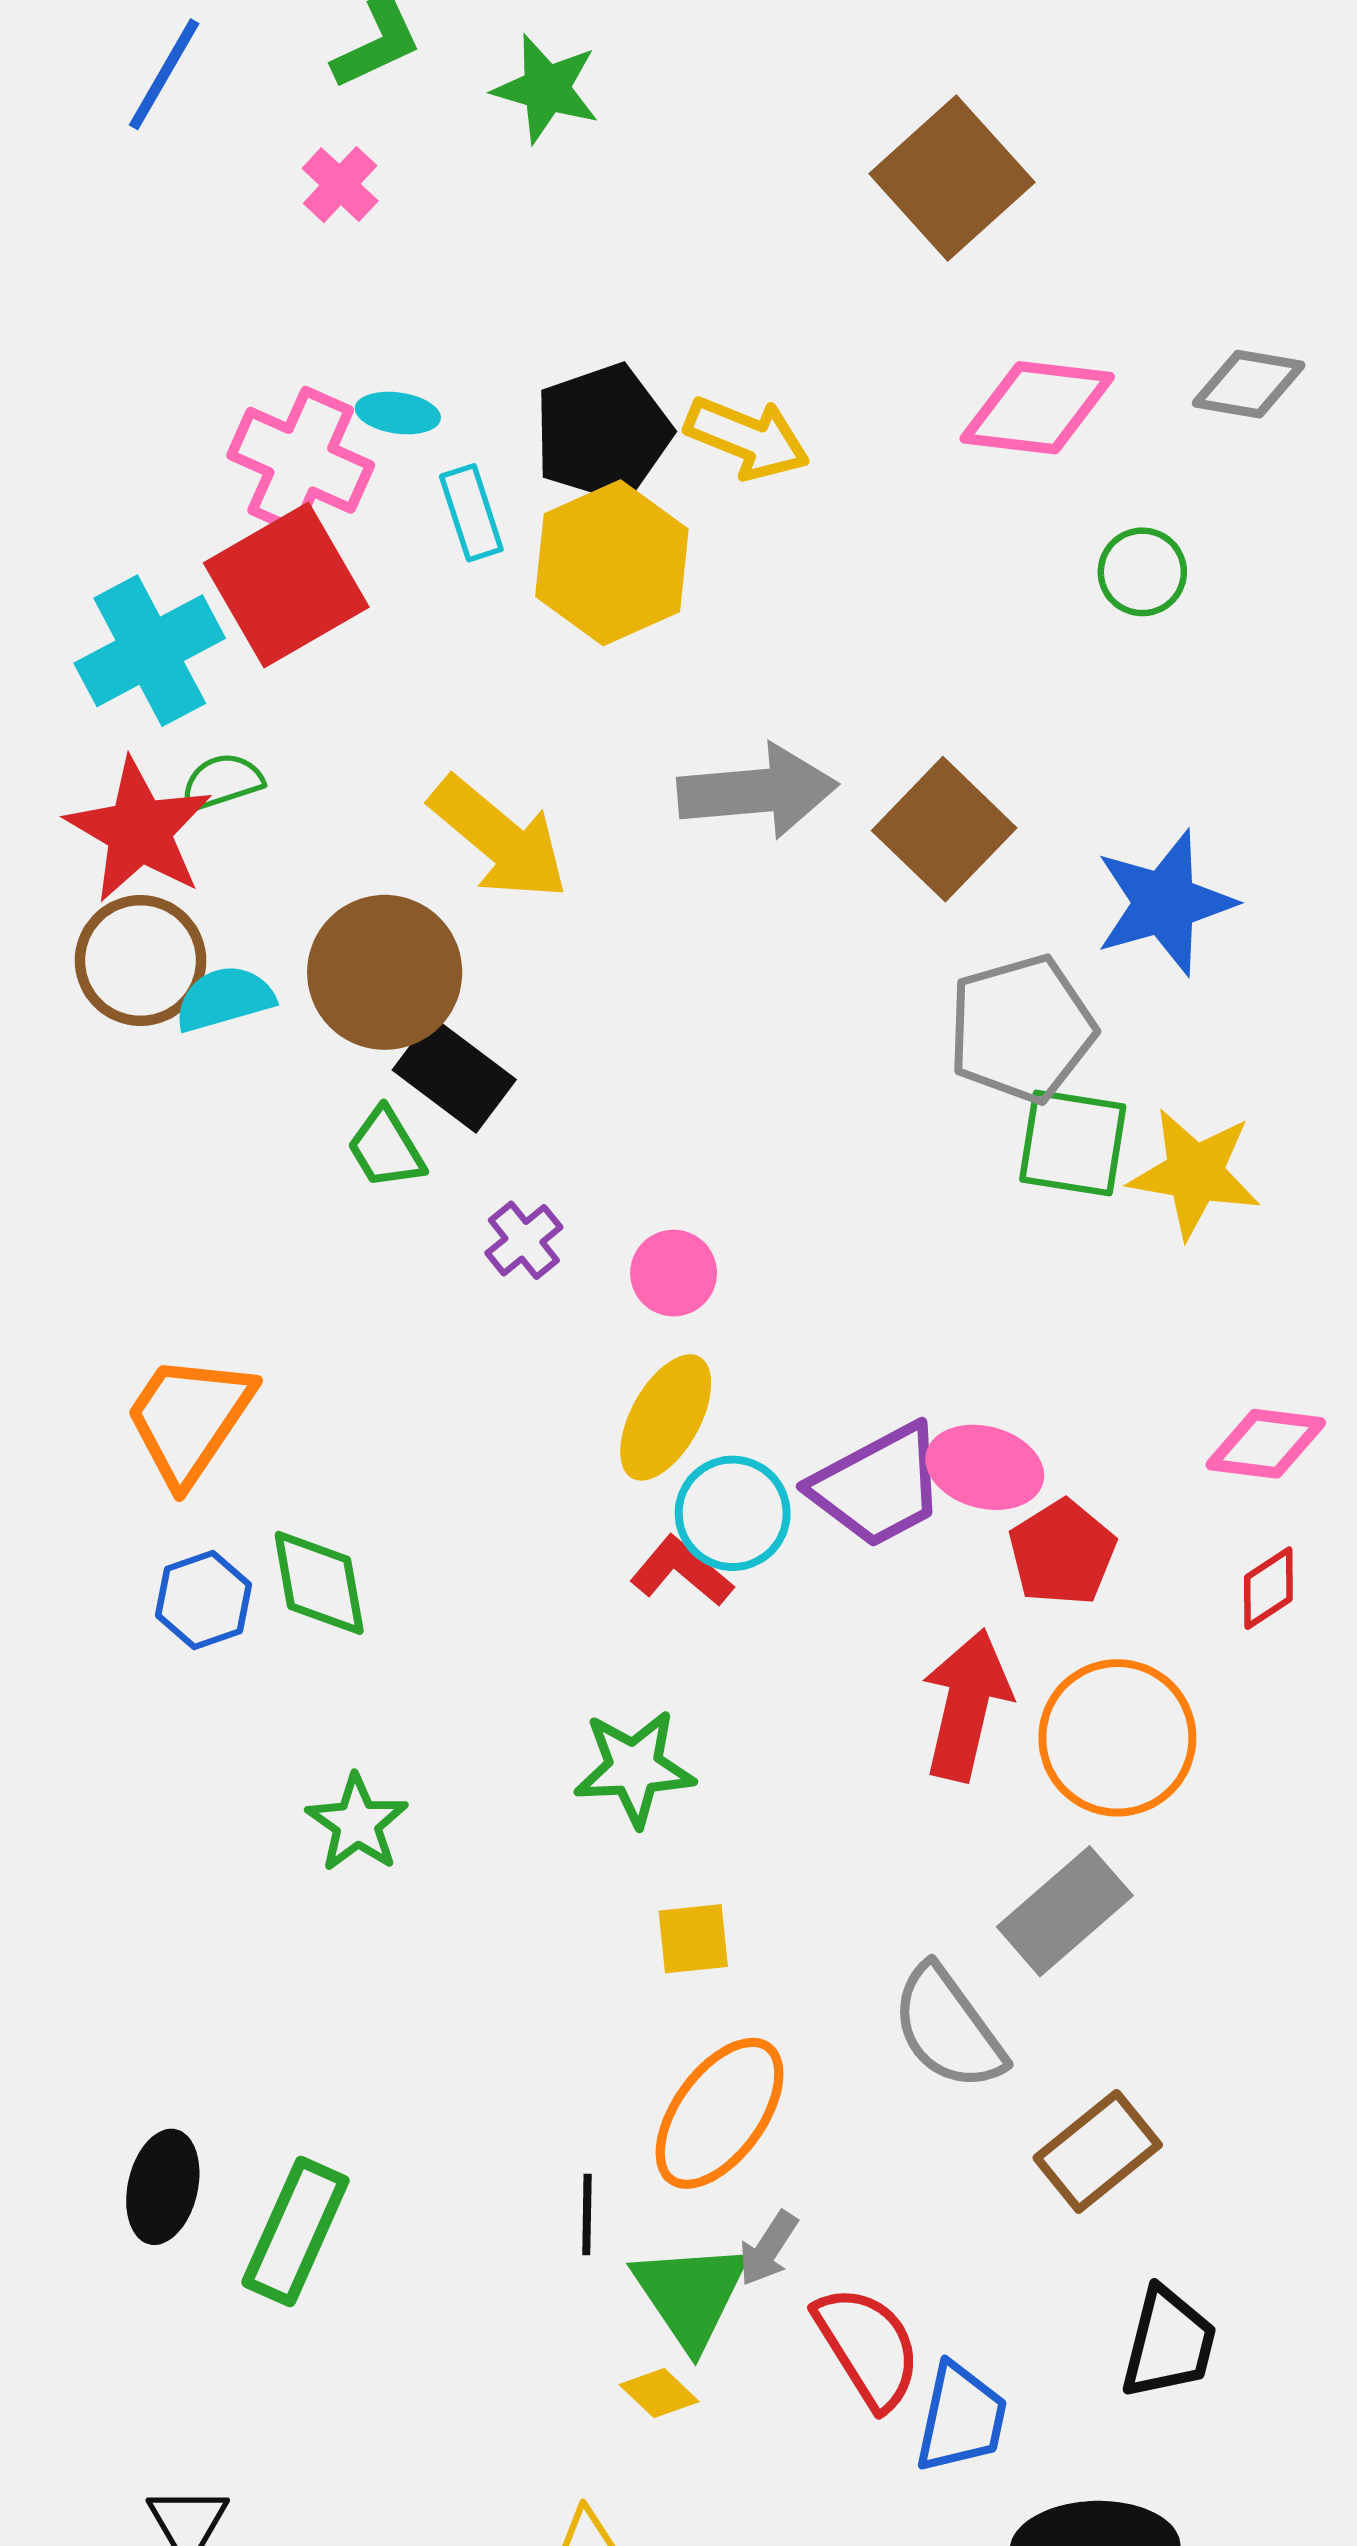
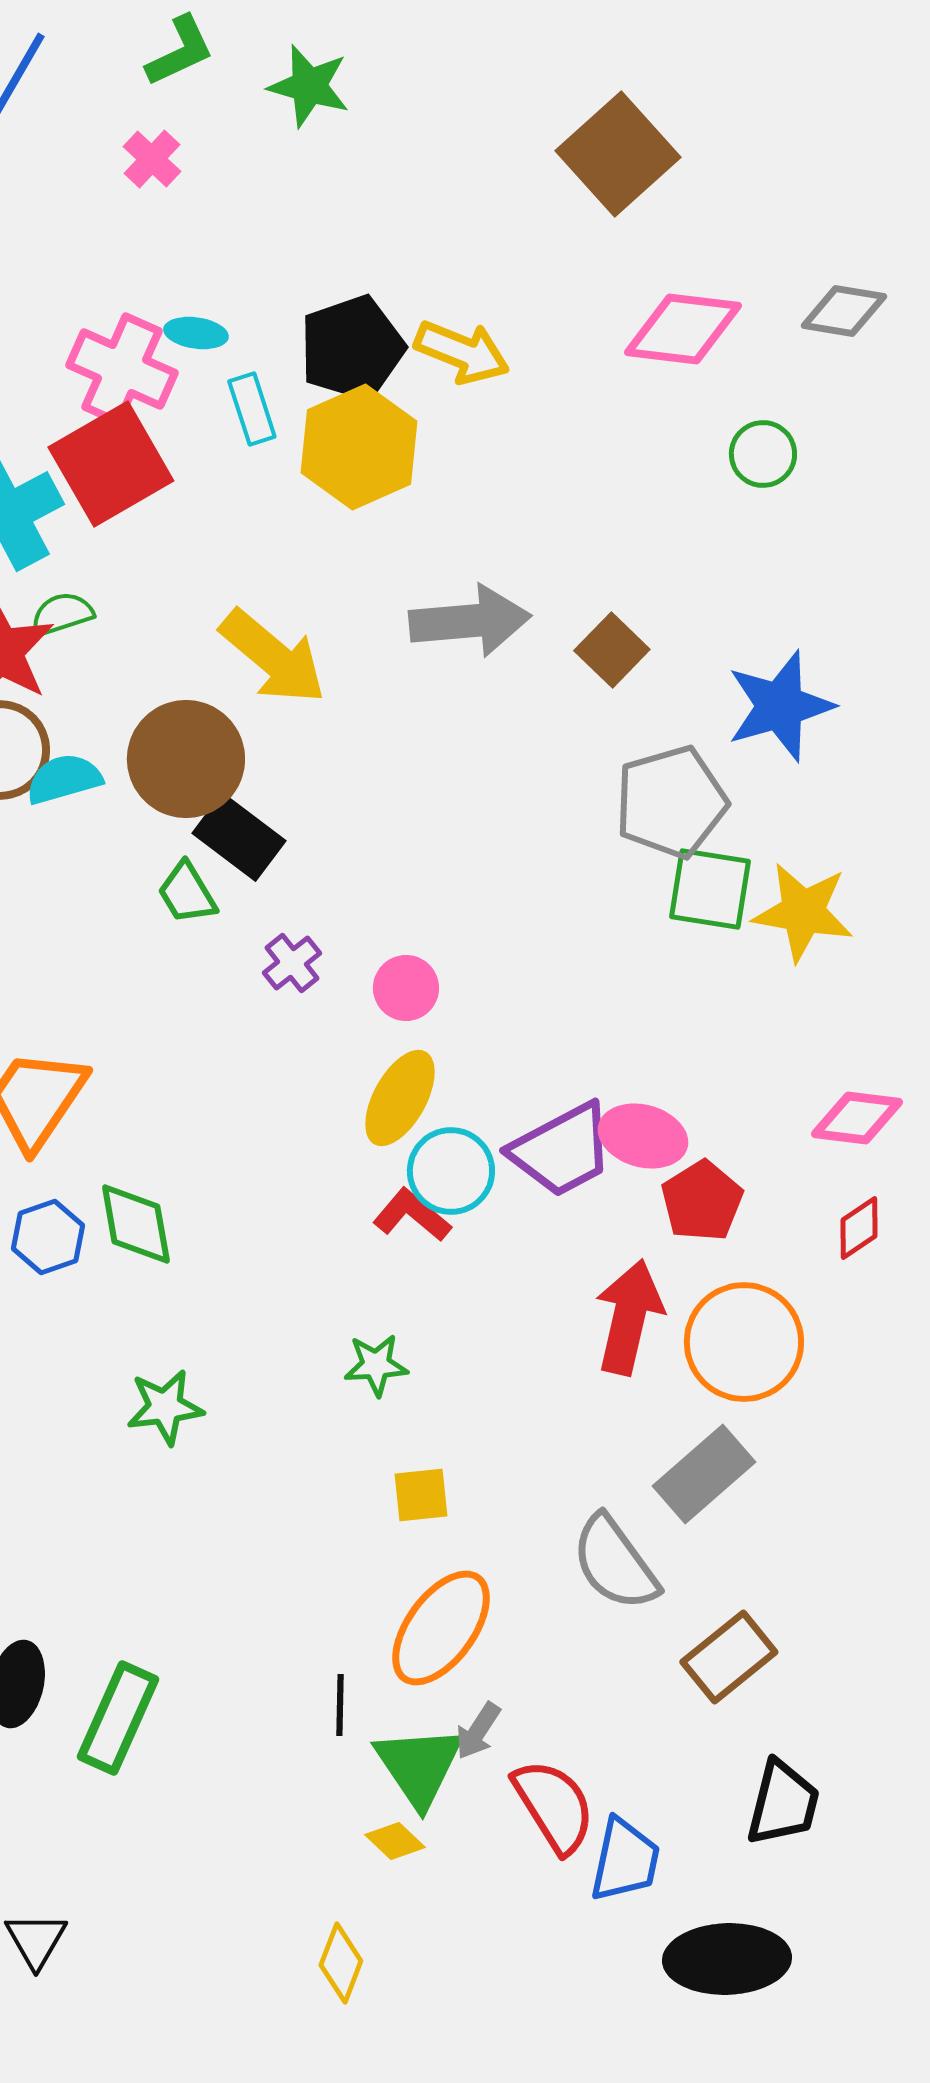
brown square: (944, 829) -> (612, 650), size x0.7
green star: (634, 1768) -> (376, 1365), size x0.7
green star: (357, 1823) -> (165, 1407), turned 30

